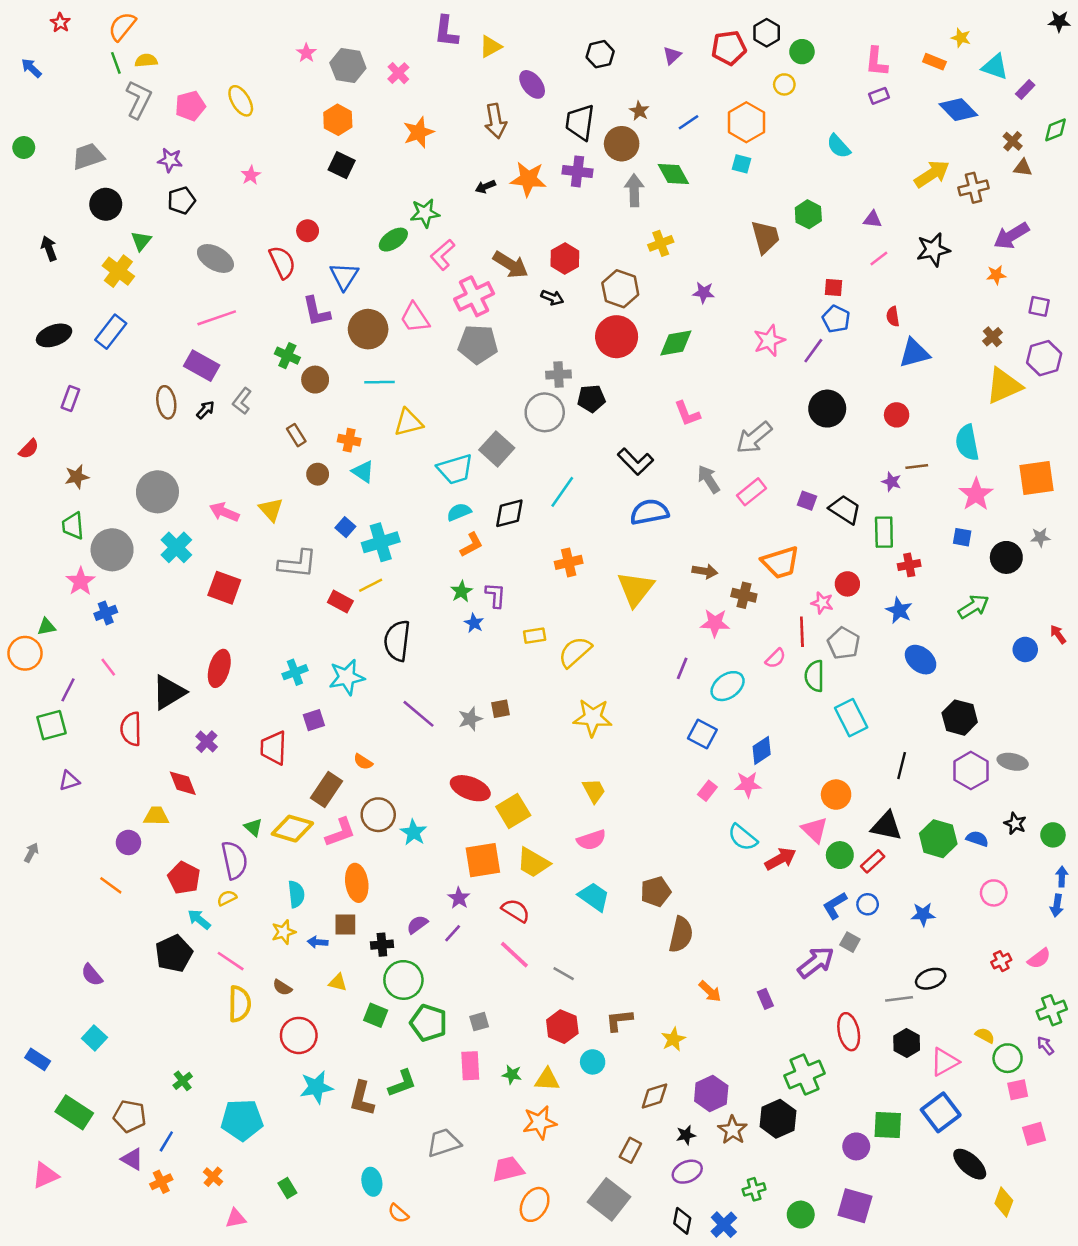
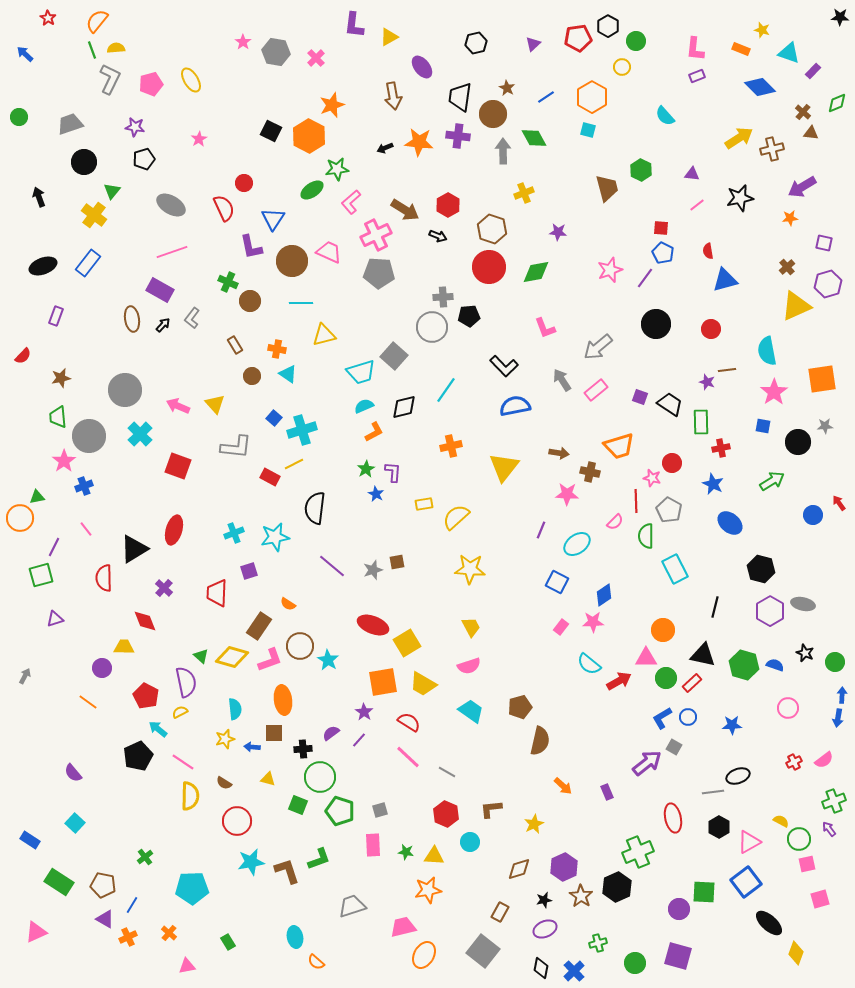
orange hexagon: (338, 120) -> (309, 136), moved, size x1.4
pink trapezoid: (415, 318) -> (329, 252), turned 148
pink triangle: (815, 830) -> (646, 658), turned -45
brown L-shape: (362, 1099) -> (287, 871), turned 148

